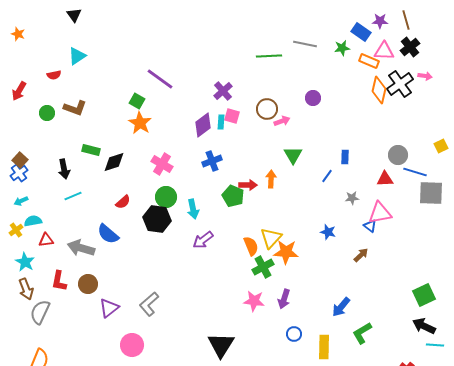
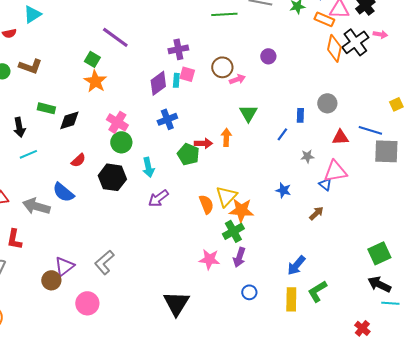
purple cross: (223, 91) -> (178, 49), turned 30
gray circle: (398, 155) -> (327, 103), moved
green circle: (166, 197) -> (121, 142), moved
green cross: (263, 267) -> (233, 231), moved
brown circle: (88, 284) -> (51, 280), moved
yellow rectangle: (324, 347) -> (291, 299), moved

